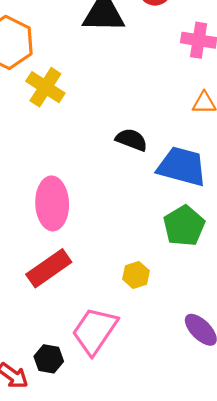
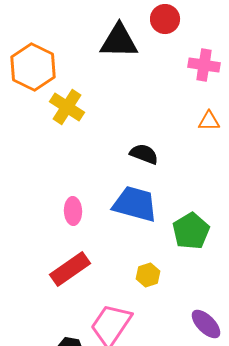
blue trapezoid: (182, 167) -> (135, 204), moved
pink ellipse: (52, 203) -> (73, 211), size x0.6

